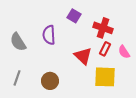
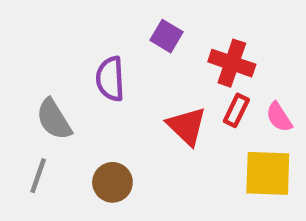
gray semicircle: (18, 42) -> (54, 119), moved
yellow square: (105, 77) -> (268, 173), moved

